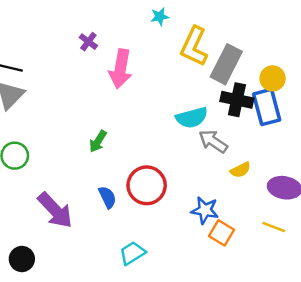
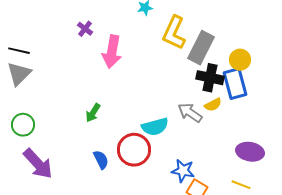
cyan semicircle: (192, 118) -> (155, 127), moved
yellow semicircle: (240, 170) -> (213, 105), moved
purple arrow: (55, 210) -> (38, 164), moved

